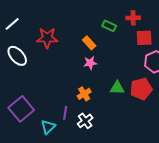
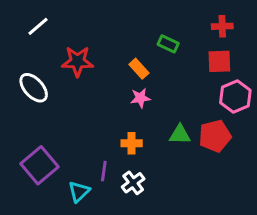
red cross: (133, 18) -> (222, 26), moved
white line: (12, 24) -> (38, 26), moved
orange cross: (84, 94) -> (132, 143), turned 32

